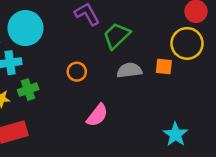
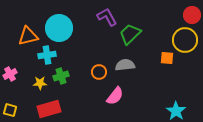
gray semicircle: (129, 70) -> (125, 65), moved
orange circle: (77, 72) -> (99, 72), moved

